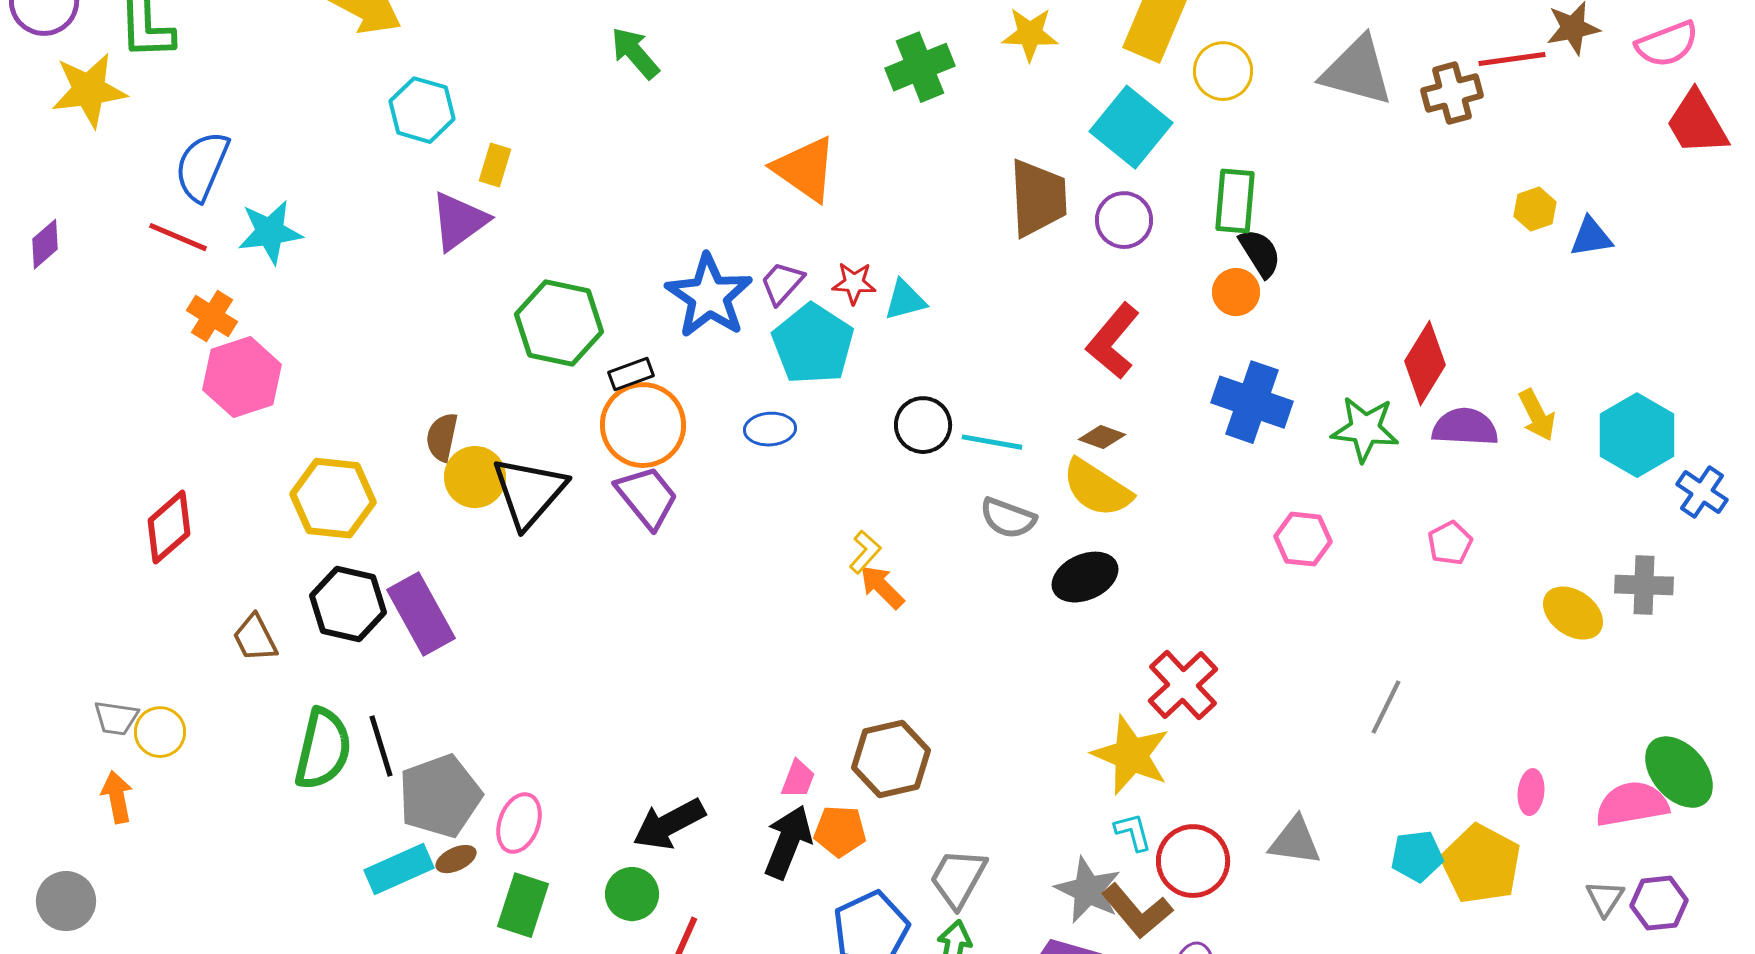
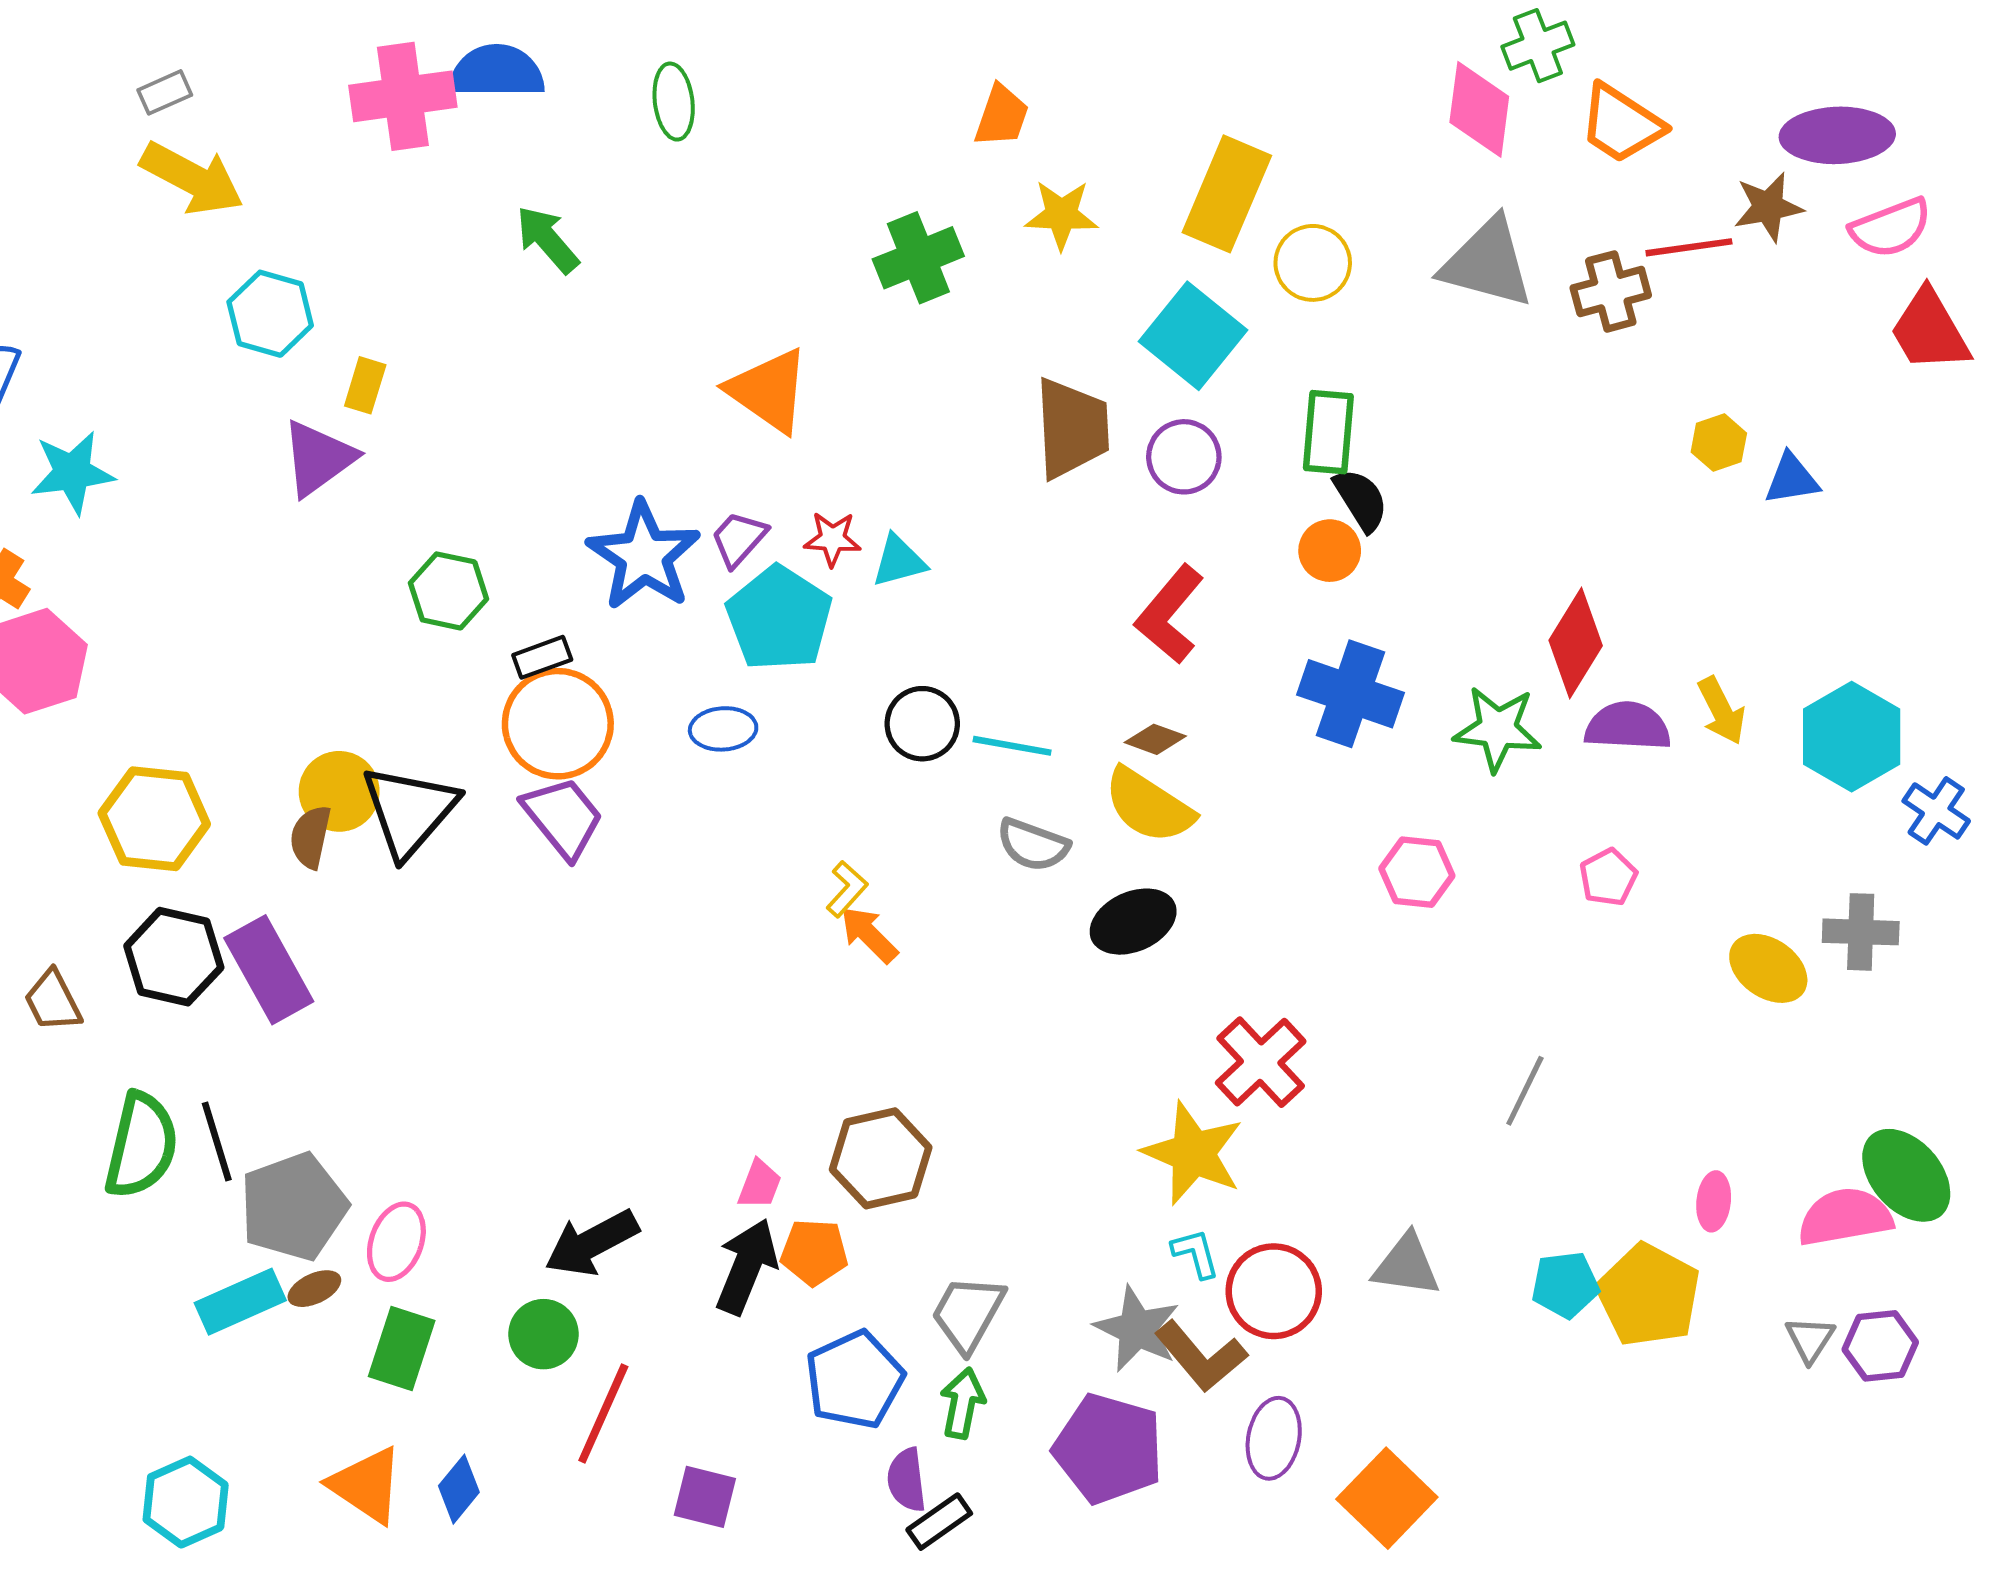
green hexagon: (559, 323) -> (448, 591), size x0.7
brown semicircle: (442, 437) -> (310, 837), moved

